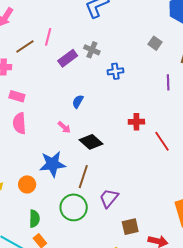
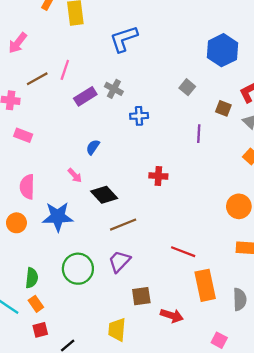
pink semicircle: (19, 123) -> (27, 187), moved
red line: (162, 141) -> (183, 252), moved, turned -40
brown line: (83, 177) -> (123, 225), moved, turned 45
orange circle: (27, 184) -> (16, 223), moved

